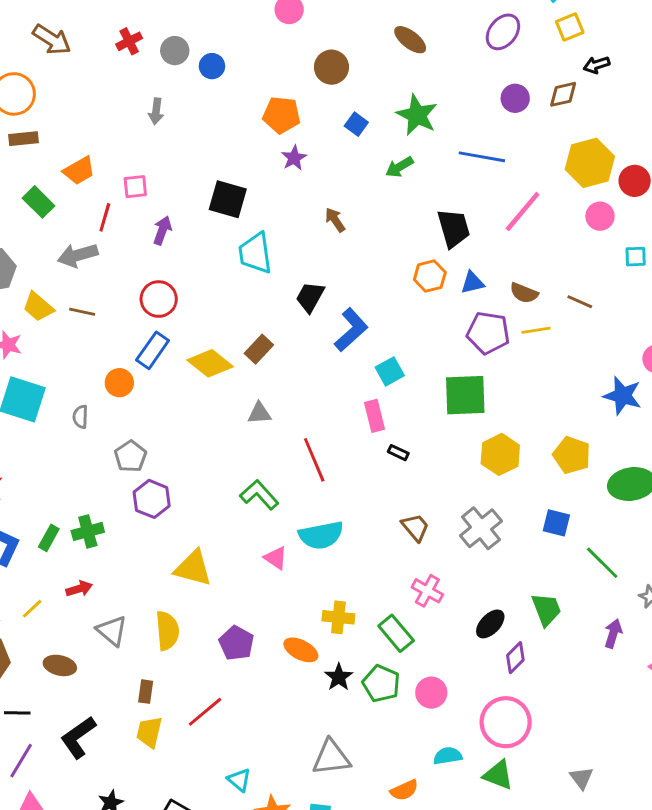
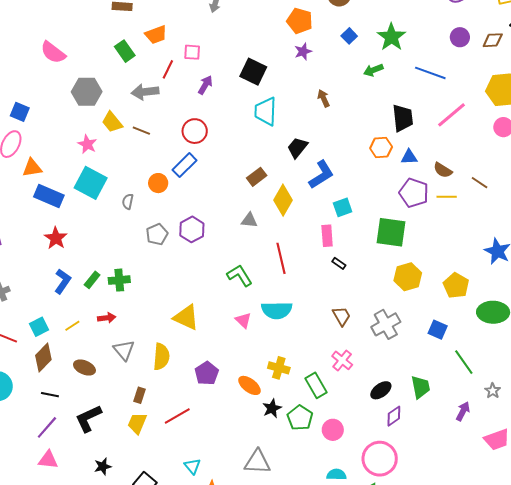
yellow diamond: (210, 363) -> (283, 200), moved, turned 72
purple hexagon: (152, 499) -> (192, 229), moved

